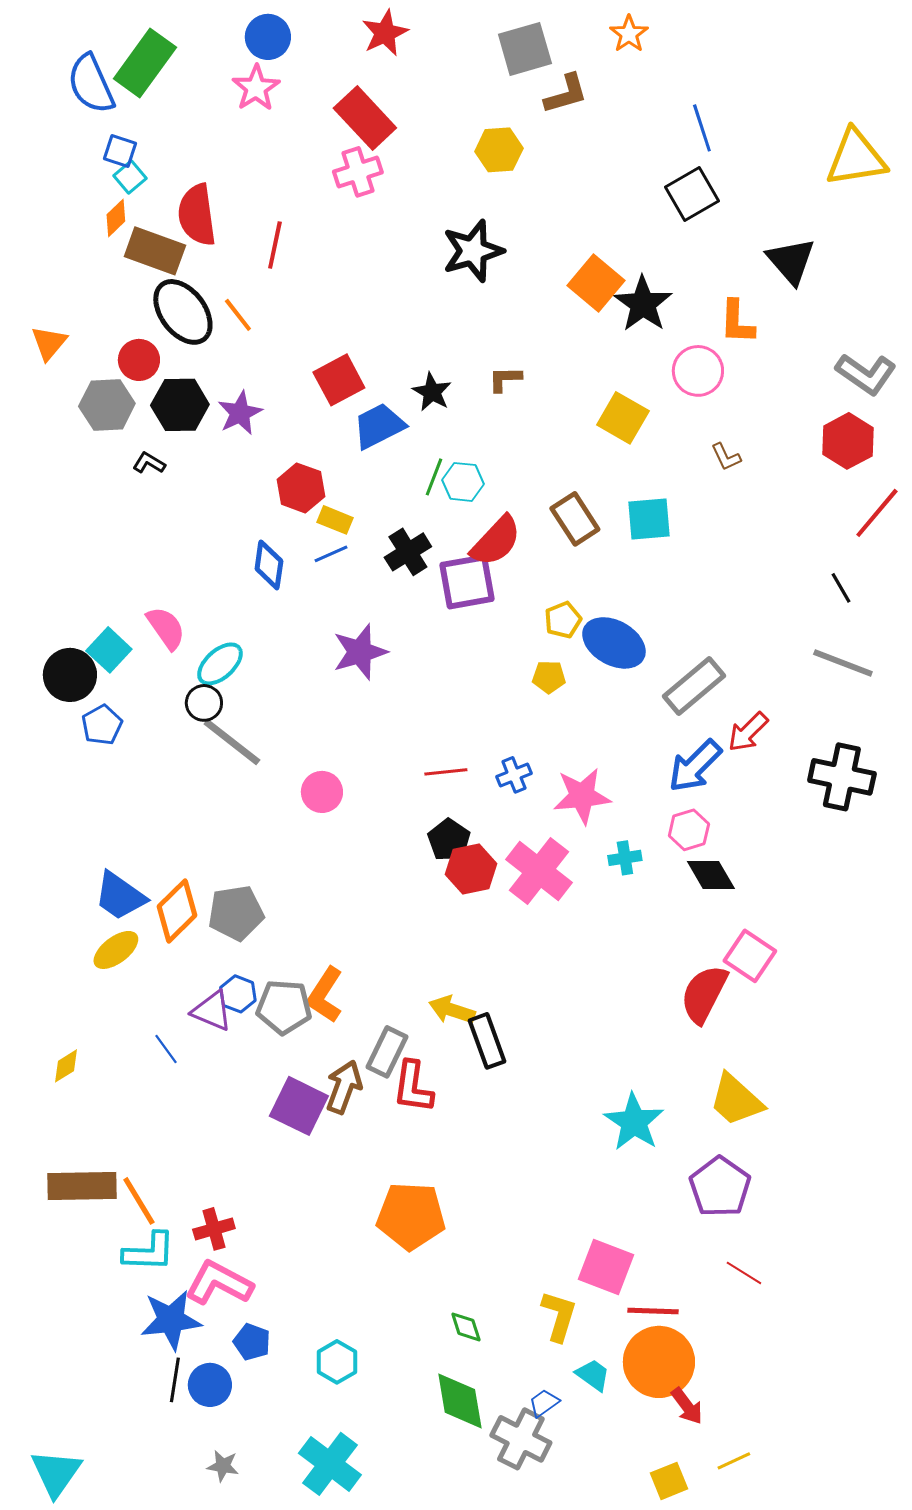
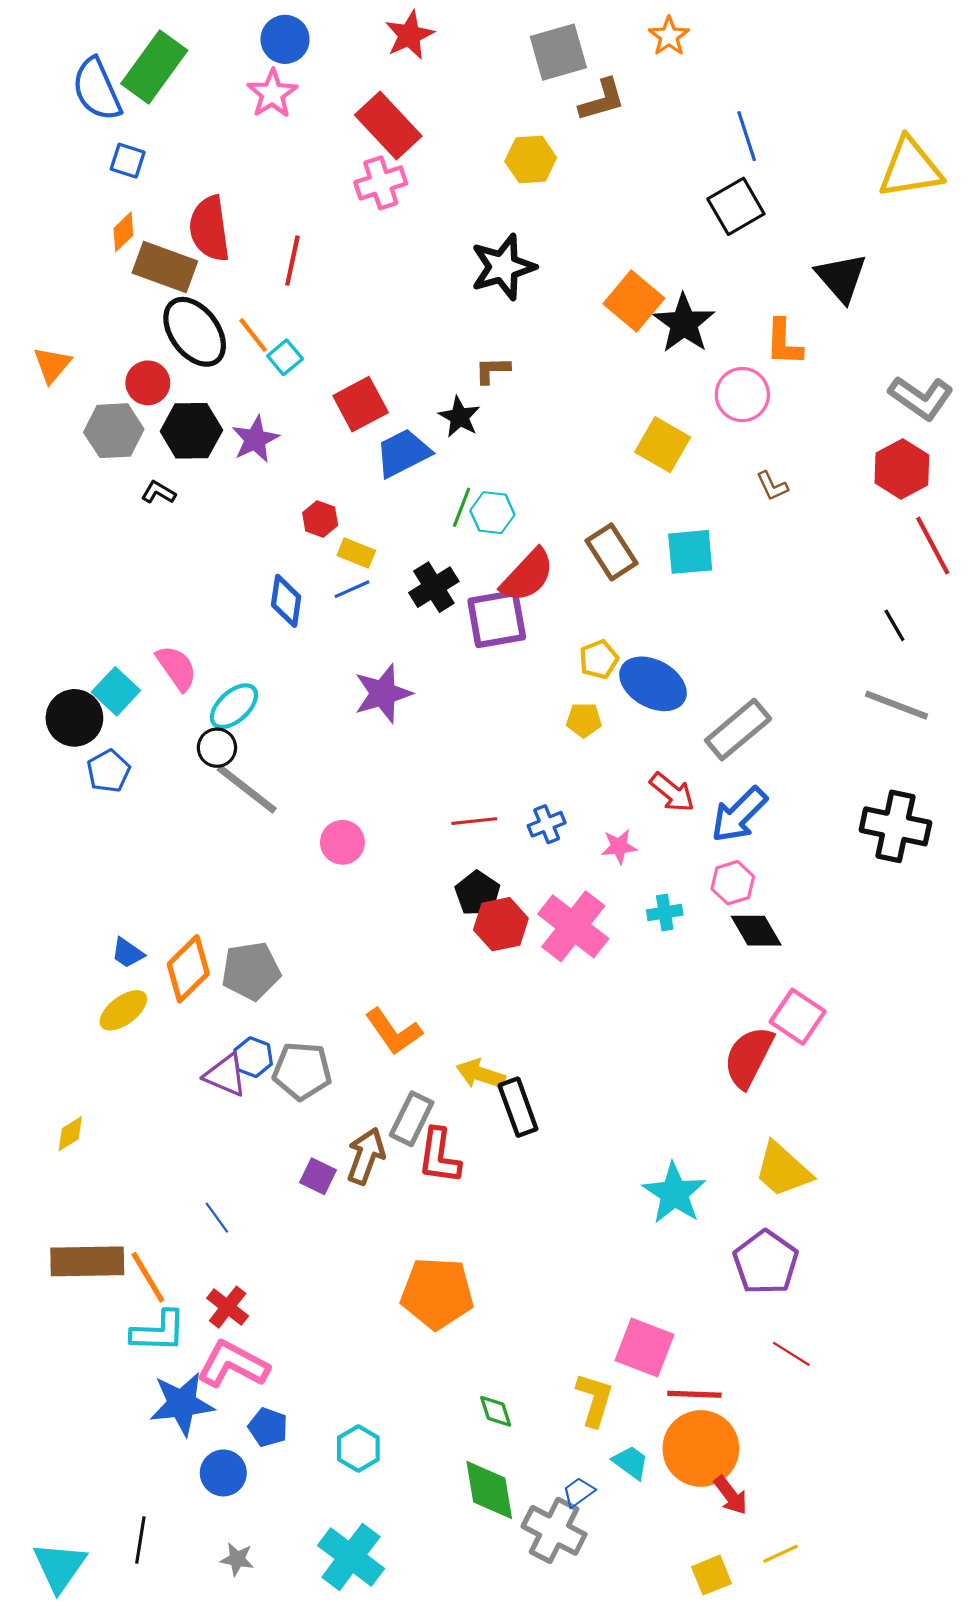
cyan square: (130, 177) -> (285, 357), moved
brown L-shape: (505, 379) -> (492, 370), moved
red hexagon: (301, 488) -> (320, 519), size x0.7
red line: (877, 513) -> (933, 546), turned -68
red arrow: (748, 732) -> (672, 792), moved, turned -96
pink star: (582, 796) -> (619, 847), size x0.6
blue trapezoid: (120, 896) -> (128, 953), size x0.6
orange L-shape: (325, 995) -> (393, 1032), moved, turned -68
blue line: (166, 1049) -> (217, 1218), moved
purple square: (299, 1106) -> (318, 1176), size x0.6
red cross: (214, 1229) -> (228, 1307), turned -36
black line: (175, 1380) -> (140, 1540), moved

